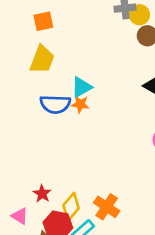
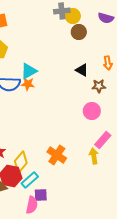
orange cross: (107, 207) -> (57, 155), moved

